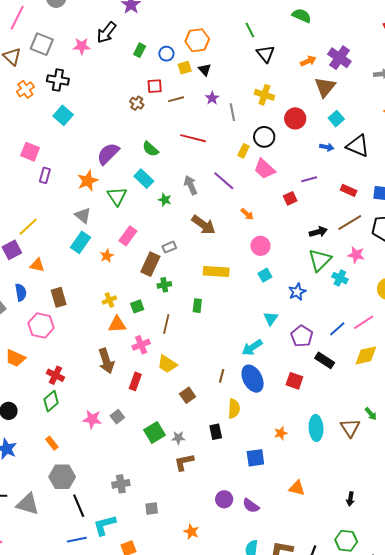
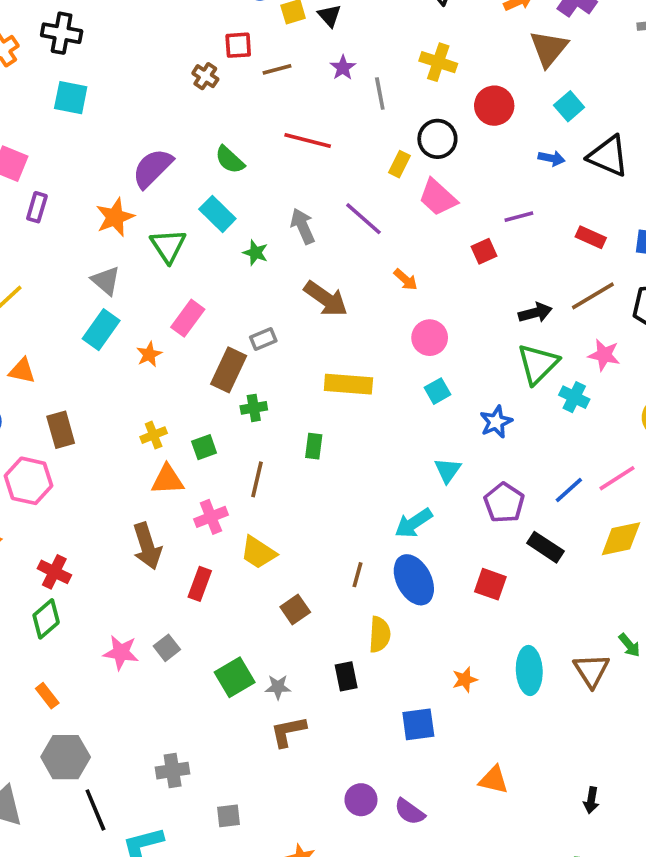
cyan square: (63, 115) -> (71, 98), turned -30

